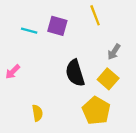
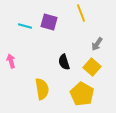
pink arrow: (13, 72) -> (11, 61), turned 120
black semicircle: (75, 73) -> (64, 62), size x0.7
yellow semicircle: (37, 113) -> (42, 89), moved, size x1.5

